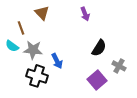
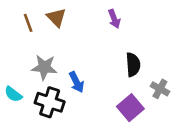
brown line: (21, 28) -> (28, 23), moved
cyan semicircle: (12, 46) -> (13, 94), moved
black semicircle: (99, 48) -> (133, 65), turned -36

